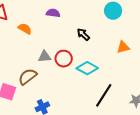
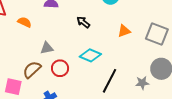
red circle: (64, 59) -> (60, 68), moved

